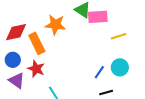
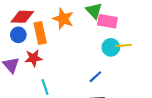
blue circle: (13, 60) -> (18, 35), moved
cyan circle: (120, 67) -> (111, 47), moved
red star: (36, 69) -> (34, 58), turned 30

